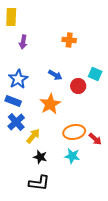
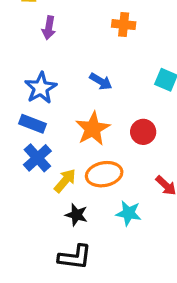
red circle: (78, 86) -> (143, 132), moved
orange ellipse: (74, 132) -> (104, 174), moved

